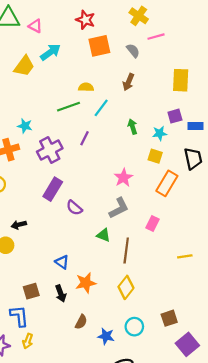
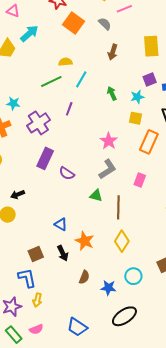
orange square: (99, 46) -> (74, 23), turned -35
brown arrow: (128, 82) -> (113, 52), moved
orange star: (86, 283) -> (85, 241), turned -30

